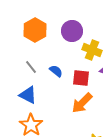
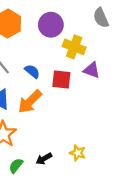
orange arrow: (82, 103) -> (30, 102), moved

